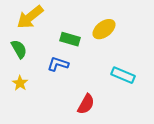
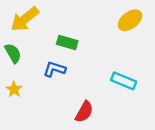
yellow ellipse: (104, 29) -> (130, 20), moved

